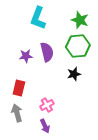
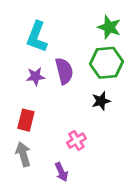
cyan L-shape: (38, 18) -> (37, 37), moved
pink cross: (47, 105) -> (76, 141), moved

